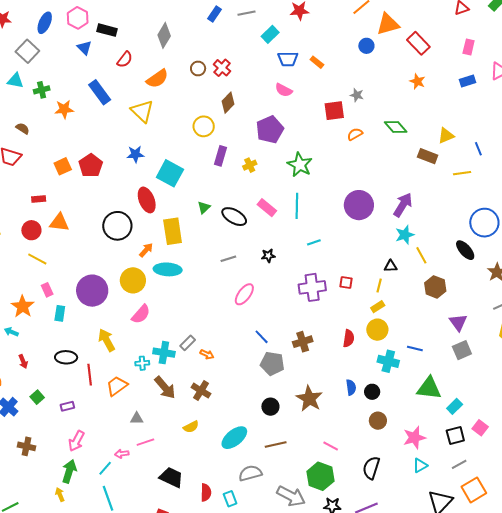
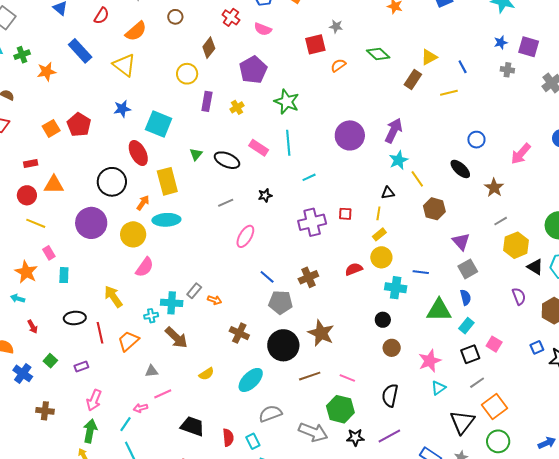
red cross: (222, 68) -> (231, 17), moved
brown rectangle: (428, 156) -> (413, 80), turned -72
blue circle: (484, 223) -> (476, 140), size x0.6
purple circle: (92, 291) -> (91, 223), moved
red semicircle: (349, 338) -> (354, 269), turned -114
blue semicircle: (351, 387) -> (466, 297), moved
brown cross: (201, 391) -> (239, 333), moved
black circle: (270, 407) -> (283, 345), size x1.8
brown line: (276, 444) -> (310, 376), moved

